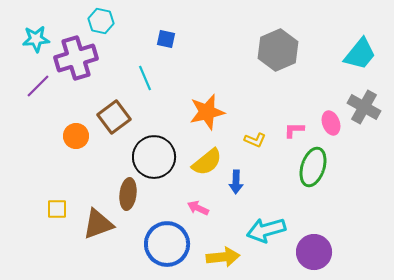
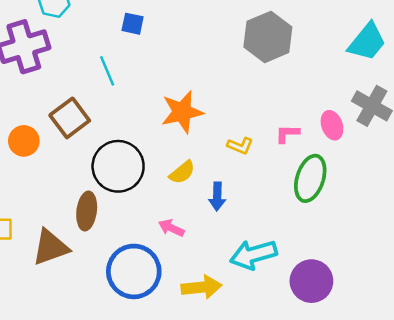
yellow semicircle: (207, 162) -> (182, 172), size x0.7

